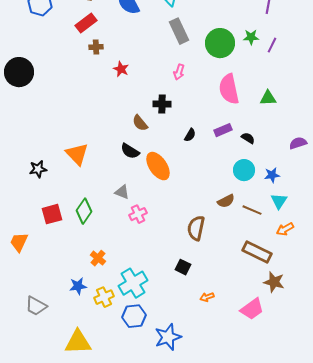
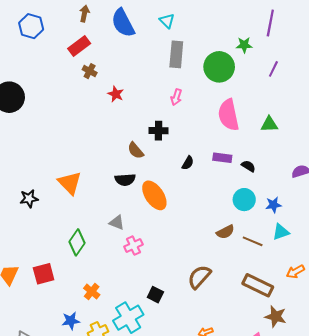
gray rectangle: (179, 31) -> (176, 54), turned 30
green star: (251, 37) -> (244, 45), moved
brown cross: (96, 47) -> (90, 71), turned 32
purple rectangle: (223, 130) -> (222, 158), turned 30
black semicircle: (130, 151) -> (125, 180), turned -36
cyan triangle: (279, 201) -> (281, 232), turned 36
red square: (52, 214) -> (44, 274), moved
brown semicircle: (196, 228) -> (199, 277), moved, turned 30
orange arrow: (285, 229) -> (295, 272), moved
black square: (183, 267) -> (155, 295), moved

